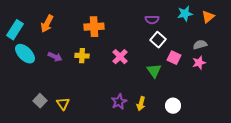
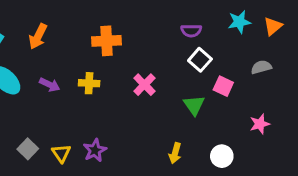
pink star: (199, 63) -> (260, 124), moved
purple star: (119, 102) -> (95, 150), moved

